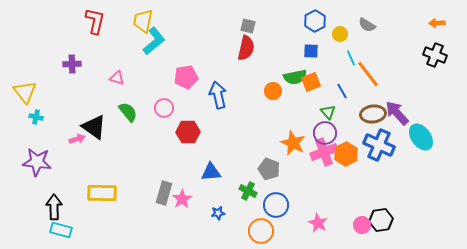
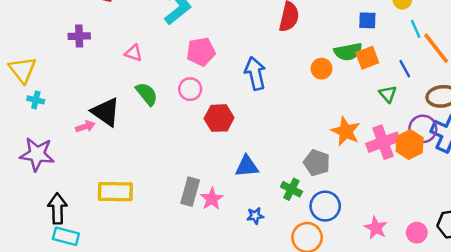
pink pentagon: (186, 77) -> (201, 52), moved
purple circle: (325, 133) -> (423, 129), moved
pink circle: (362, 225) -> (417, 233), moved

